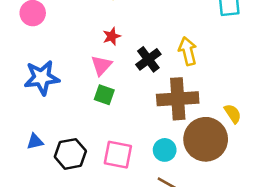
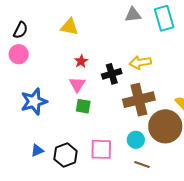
yellow arrow: (188, 51) -> (140, 62), turned -75
black cross: (148, 59) -> (112, 74), turned 30

